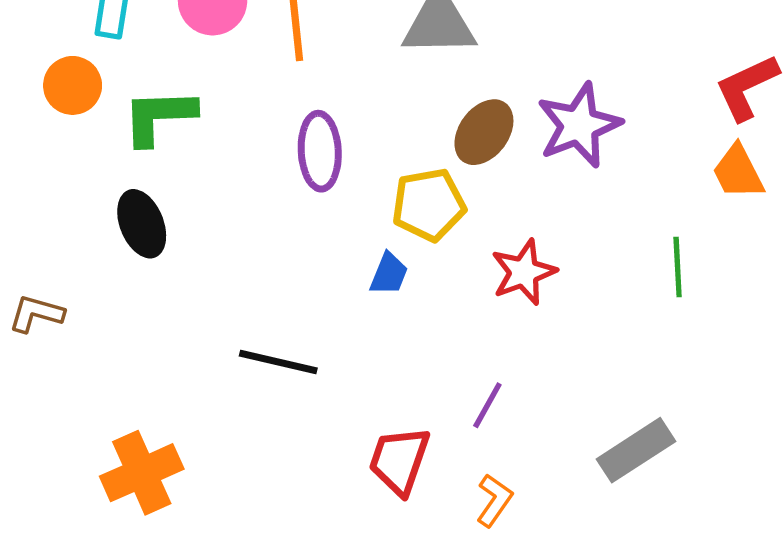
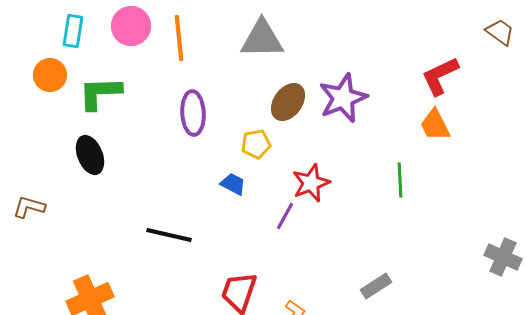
yellow pentagon: (429, 205) -> (256, 144), size x0.7
blue trapezoid: (389, 274) -> (233, 184), turned -84
purple line: (487, 405) -> (285, 216), moved
gray rectangle: (636, 450) -> (376, 286), size x0.7

